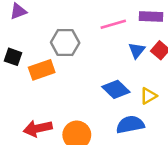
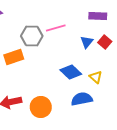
pink line: (113, 24) -> (56, 28), moved
yellow triangle: (148, 96) -> (96, 77), turned -48

